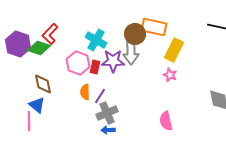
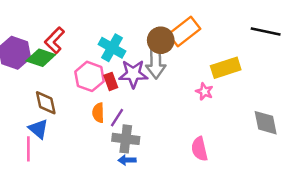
orange rectangle: (154, 27) -> (184, 31), turned -50
yellow rectangle: (174, 50) -> (226, 68), moved, turned 45
red rectangle: (95, 67) -> (111, 81), turned -32
gray cross: (107, 113) -> (126, 139), turned 30

